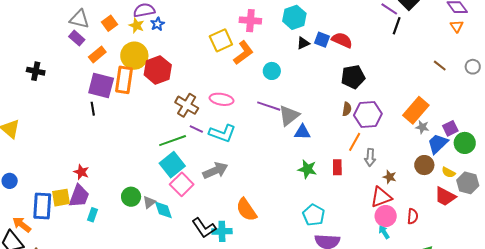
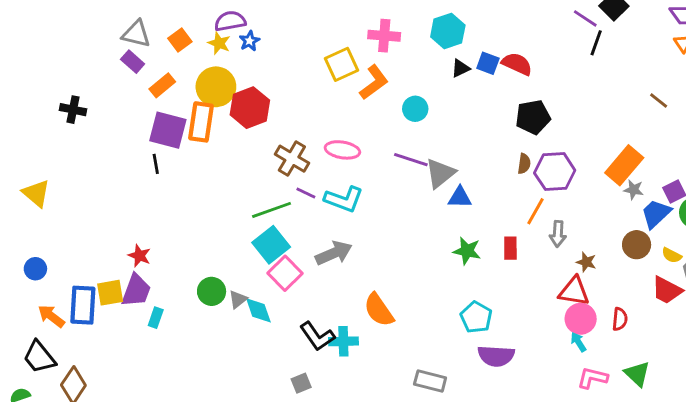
red triangle: (381, 197) -> (574, 291), turned 30
orange arrow: (22, 225) -> (51, 316), moved

